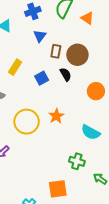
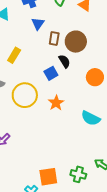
blue square: (42, 78) -> (51, 73), moved
yellow circle: (27, 122) -> (25, 95), moved
green cross: (77, 161) -> (78, 174), moved
orange square: (58, 189) -> (48, 177), moved

